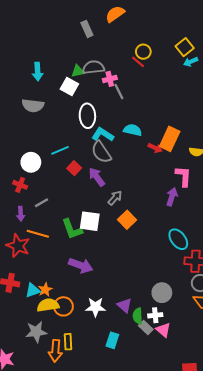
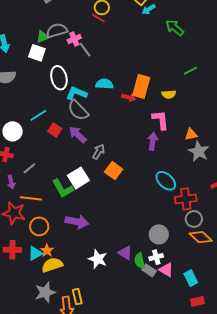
white square: (90, 221) -> (78, 178), turned -30
orange circle: (63, 306) -> (39, 226), moved
white star: (95, 307) -> (98, 259), turned 30
cyan rectangle: (112, 340) -> (191, 278), moved, turned -35

